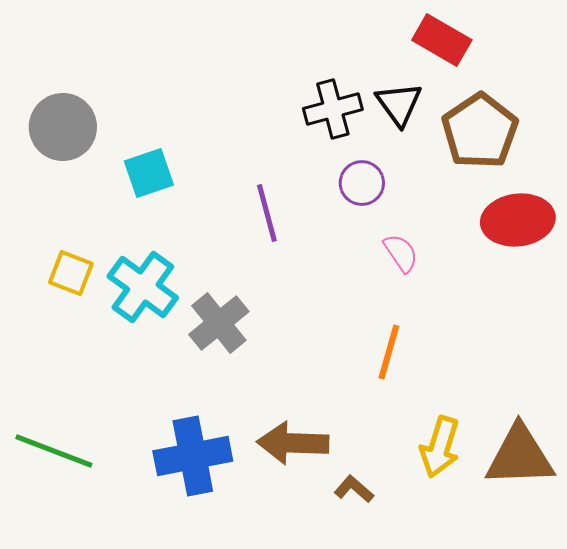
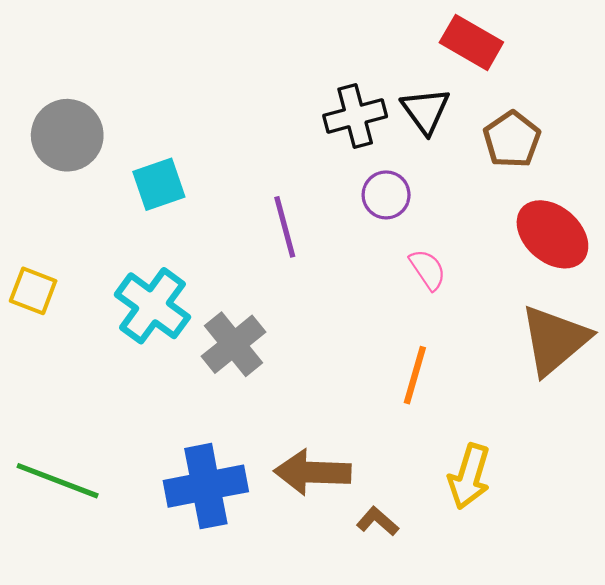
brown pentagon: (480, 131) -> (512, 139), size x0.7
red ellipse: (518, 220) -> (552, 234), turned 48
yellow square: (71, 273) -> (33, 291), moved
brown triangle: (520, 456) -> (555, 340), moved, turned -38

